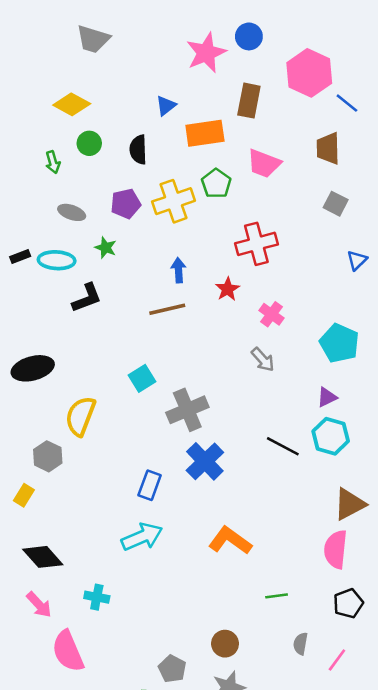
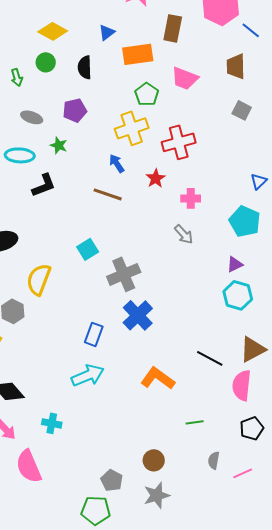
yellow diamond: (72, 104) -> (53, 31), moved
yellow cross: (173, 201) -> (132, 128), moved
blue triangle: (357, 260) -> (259, 181), moved
blue arrow: (179, 270) -> (117, 163), turned -30
brown line: (167, 309) -> (108, 194), turned 32
pink cross: (272, 314) -> (191, 198), turned -36
black line: (283, 446) -> (210, 358), moved
pink line: (337, 660) -> (243, 473), turned 30

